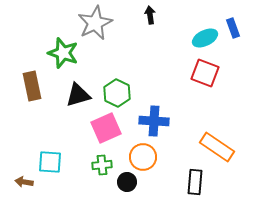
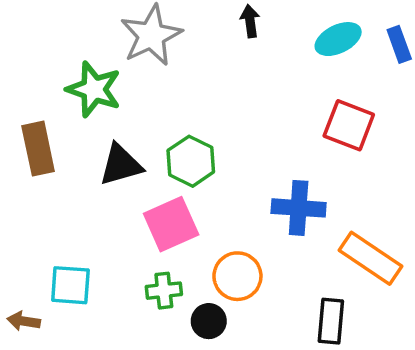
cyan ellipse: (205, 38) -> (338, 39), moved
blue cross: (154, 121) -> (299, 208), moved

